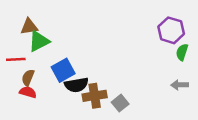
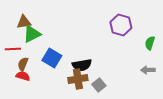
purple hexagon: (171, 30) -> (121, 25), moved
blue square: (63, 70) -> (52, 58), turned -30
black semicircle: (76, 85) -> (82, 65), moved

